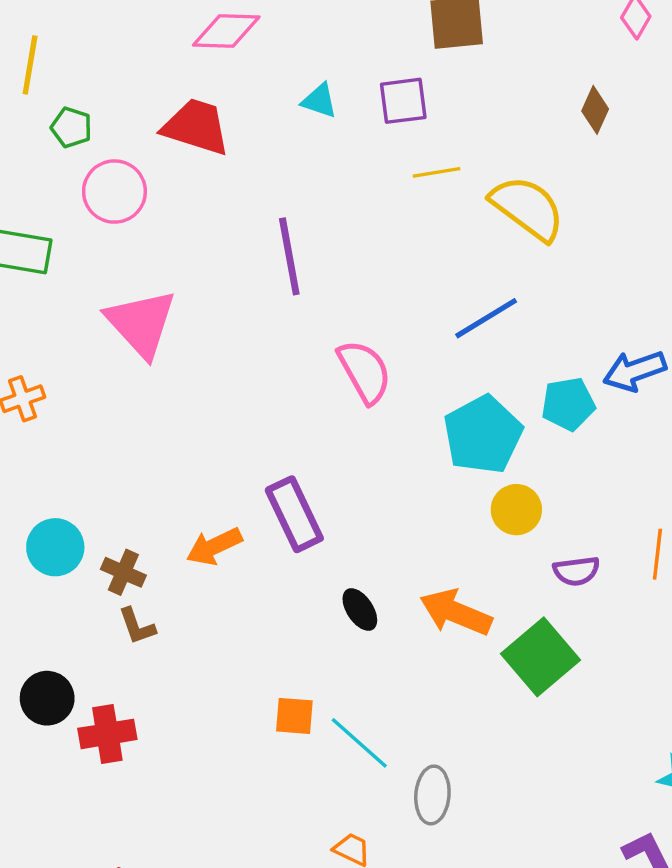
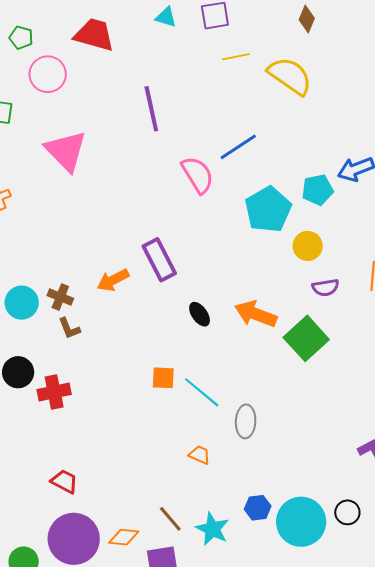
brown diamond: (595, 110) -> (307, 19), moved
blue line: (486, 318) -> (238, 147), moved
yellow circle: (516, 510) -> (308, 246), moved
cyan circle: (55, 547) -> (22, 303), moved

